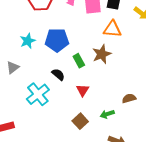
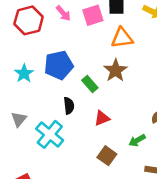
gray triangle: (13, 67) -> (19, 119), moved
black semicircle: (58, 74) -> (69, 106), turned 56
red triangle: (83, 90) -> (102, 118), turned 48

